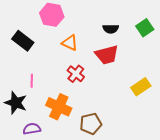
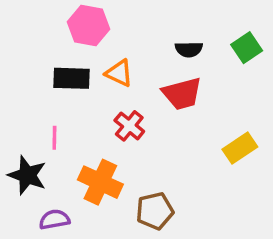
black rectangle: (23, 41) -> (71, 78), moved, turned -35

